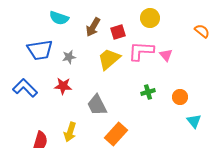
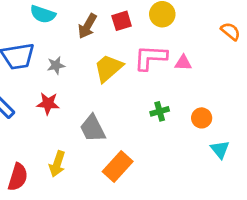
red square: (118, 32) -> (122, 21), moved
pink triangle: (166, 55) -> (183, 63), turned -48

